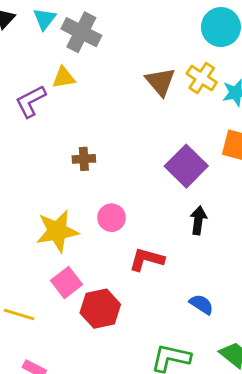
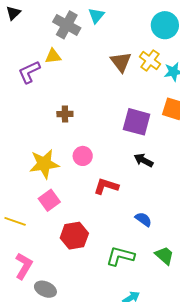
cyan triangle: (45, 19) -> (96, 15), moved
purple square: (186, 166) -> (137, 122), turned -32
black arrow: (198, 220) -> (144, 160), turned -72
red hexagon: (100, 309) -> (74, 236), moved

